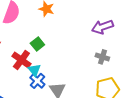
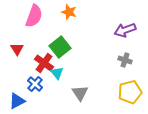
green square: (37, 44) -> (60, 47), size x1.5
blue cross: (37, 81) -> (35, 84), moved

